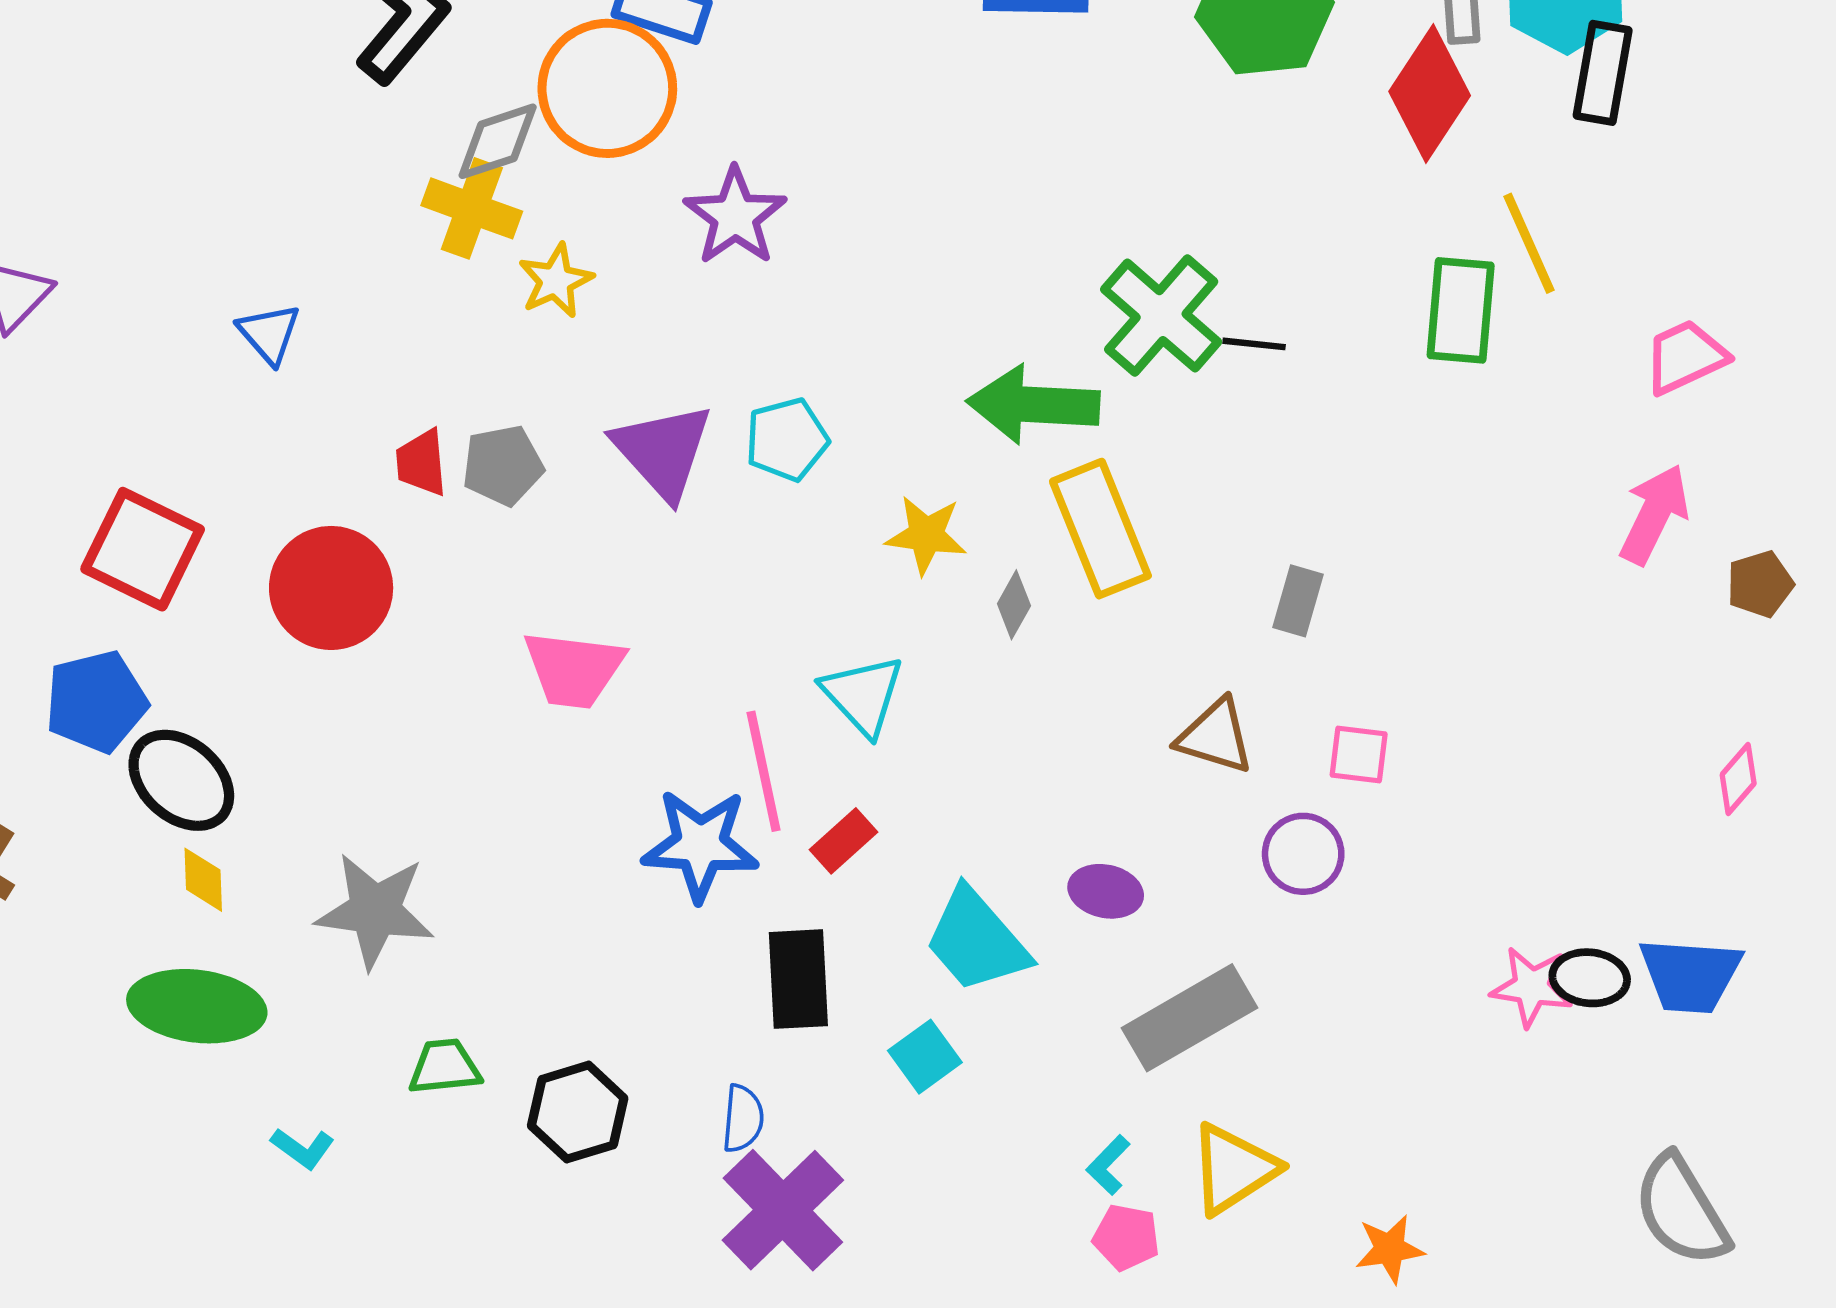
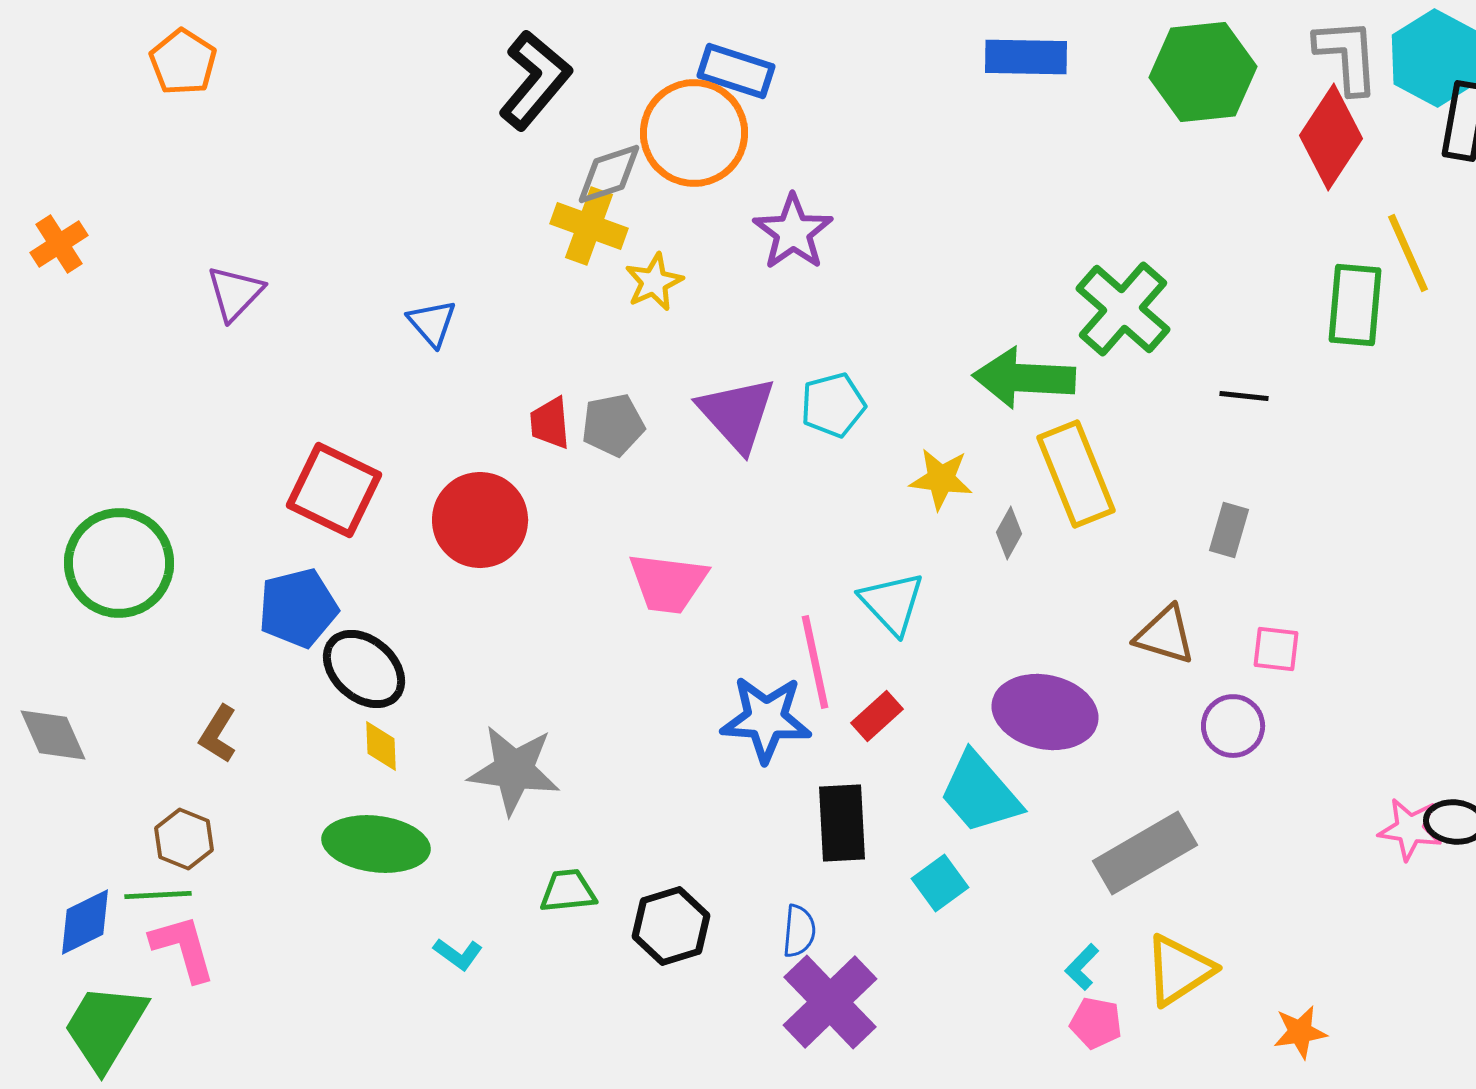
black line: (1254, 344) -> (1244, 396), moved
purple ellipse: (1106, 891) -> (1045, 712), moved, size x1.8

